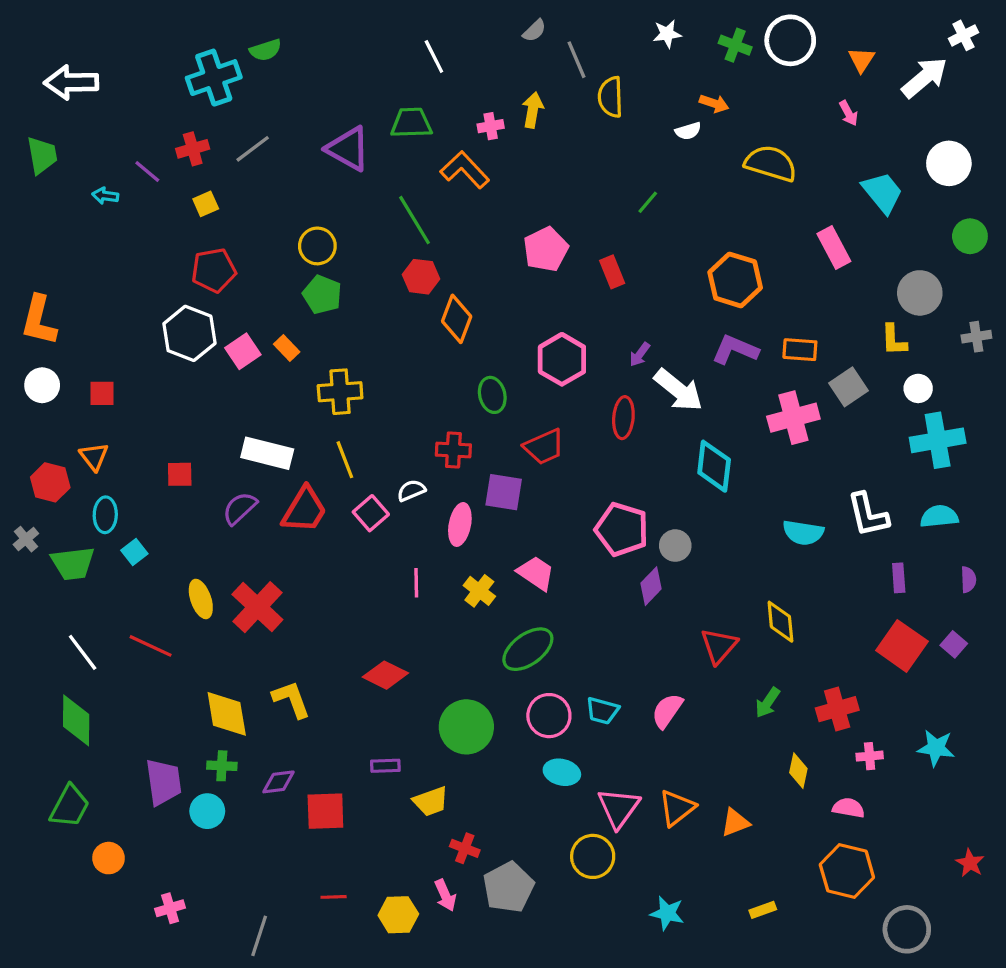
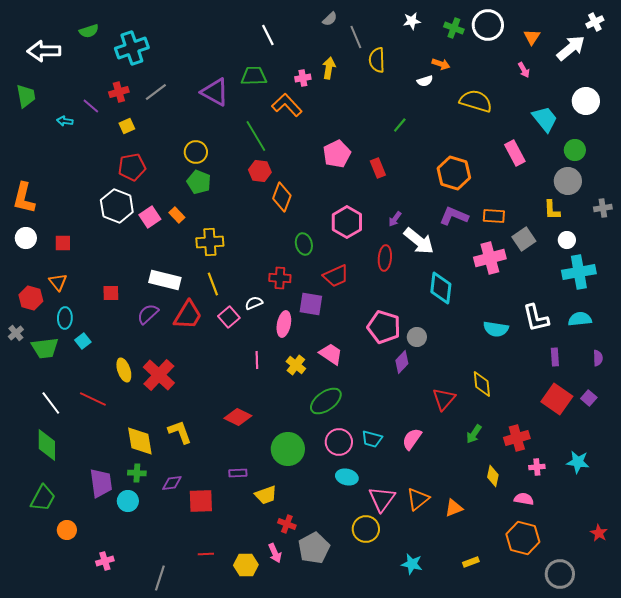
green semicircle: (266, 50) -> (89, 31), moved
green circle: (970, 236) -> (575, 150), moved

